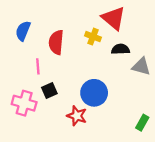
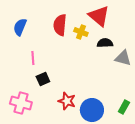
red semicircle: (56, 42) -> (60, 25), moved
blue circle: (94, 93) -> (92, 110), moved
pink cross: (24, 103) -> (21, 103), moved

